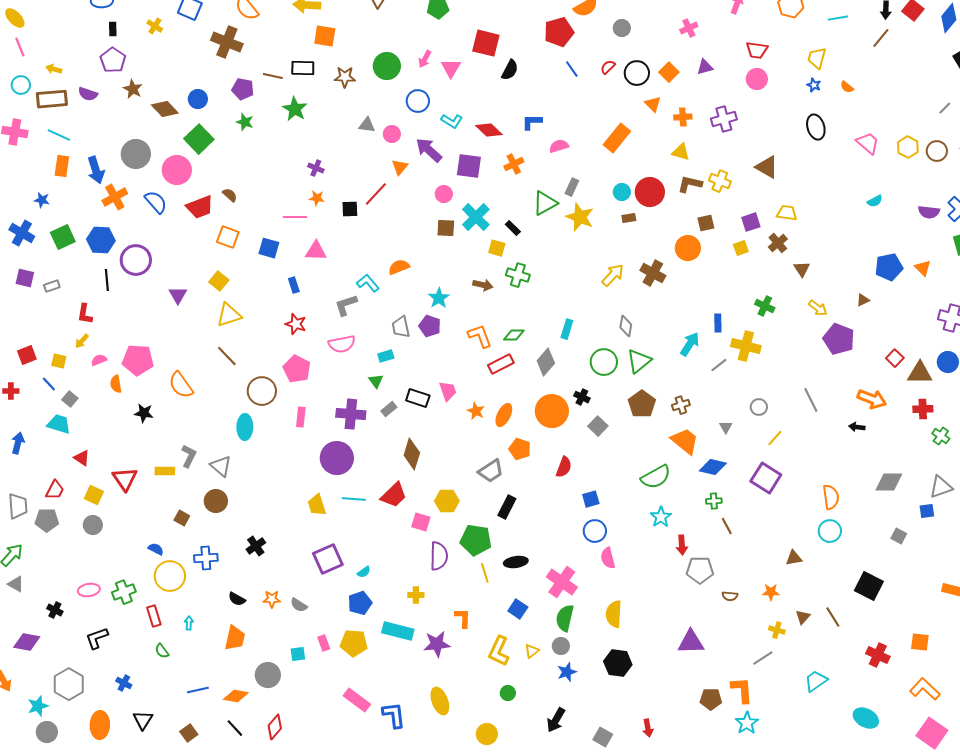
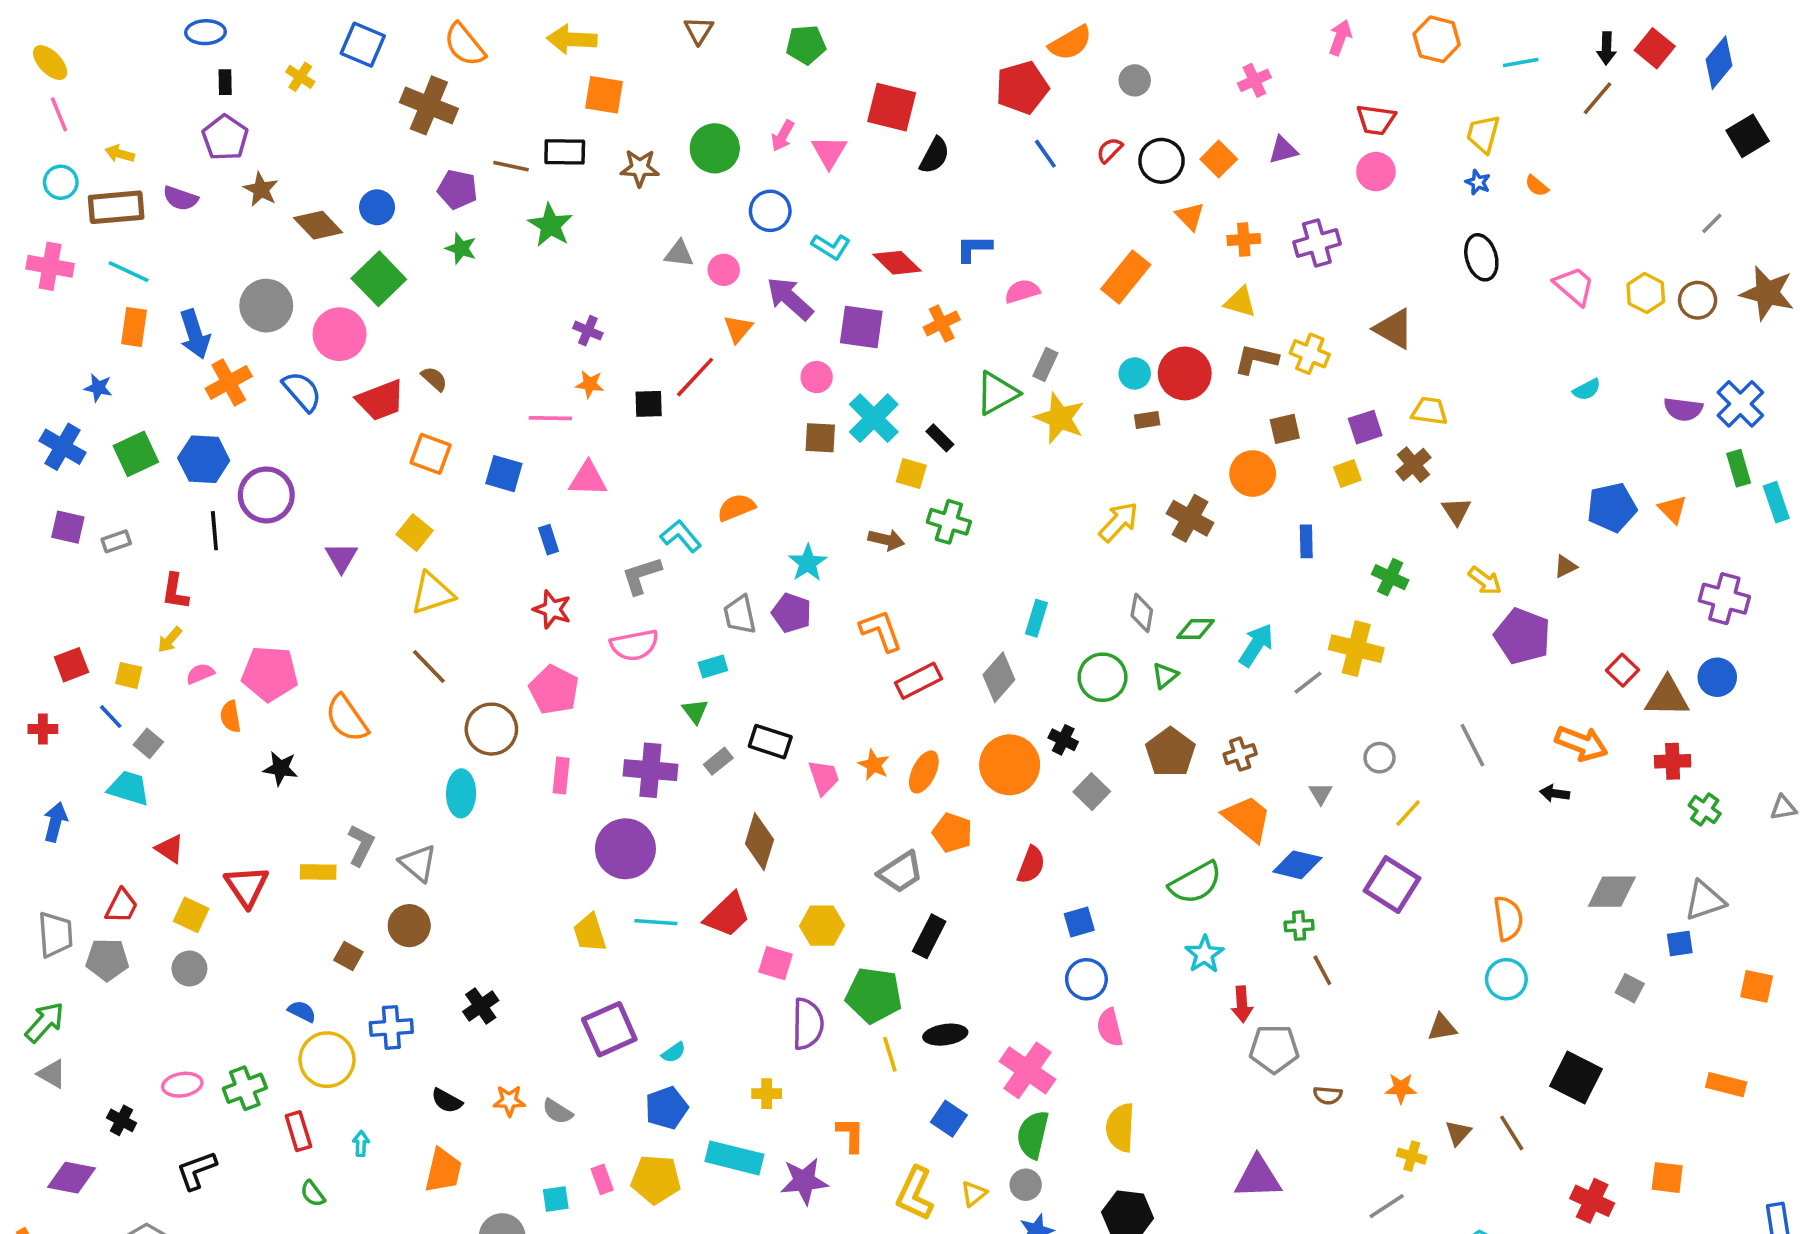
blue rectangle: (718, 323) -> (1306, 541), moved
green diamond: (514, 335) -> (1195, 629), moved
green triangle: (639, 361) -> (1165, 675), size x0.6
pink trapezoid: (448, 391) -> (824, 777), moved

